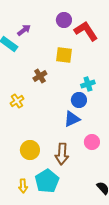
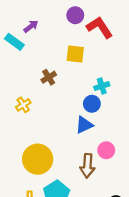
yellow circle: (30, 150) -> (38, 159), size x1.4
brown arrow: (62, 154) -> (87, 166), moved

